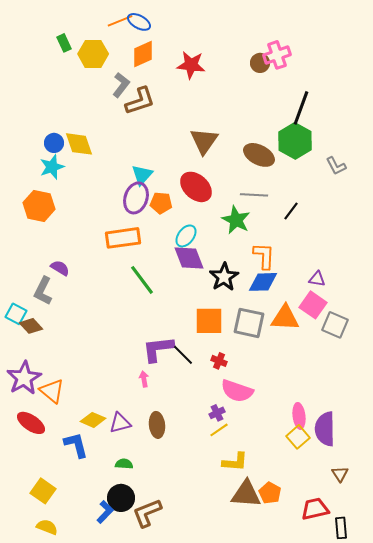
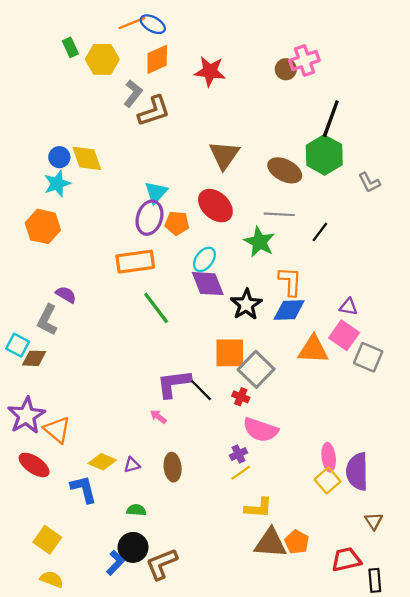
gray square: (249, 323) -> (256, 369), moved, turned 32
brown diamond: (31, 326) -> (34, 358), turned -45
pink arrow: (144, 379) -> (158, 417), turned -42
purple triangle: (120, 423) -> (132, 465), size x0.7

